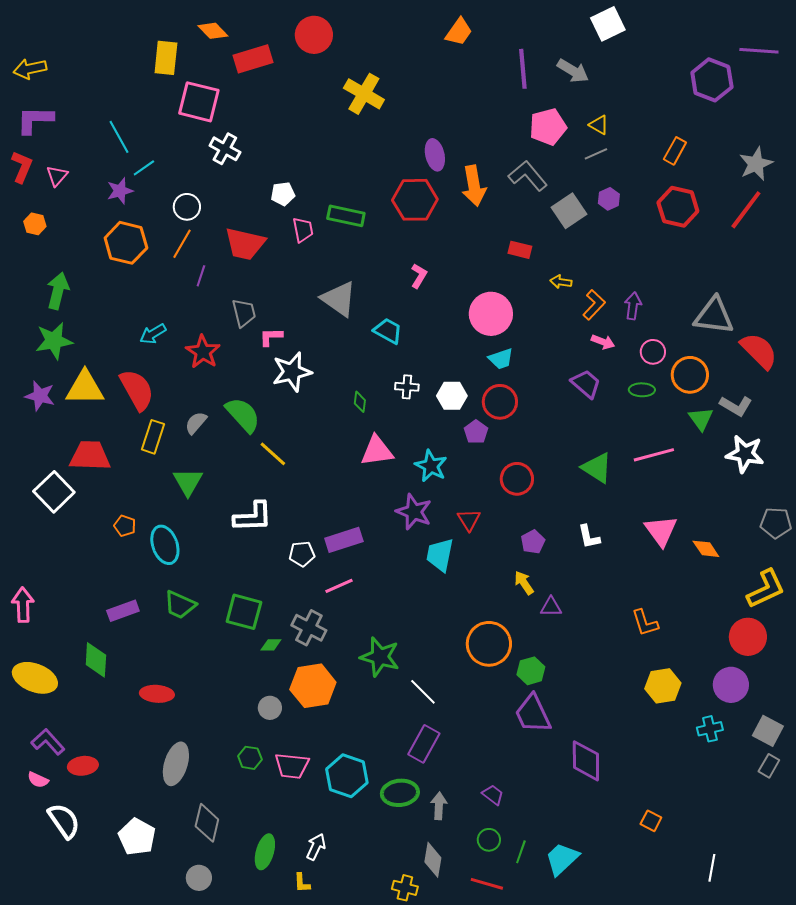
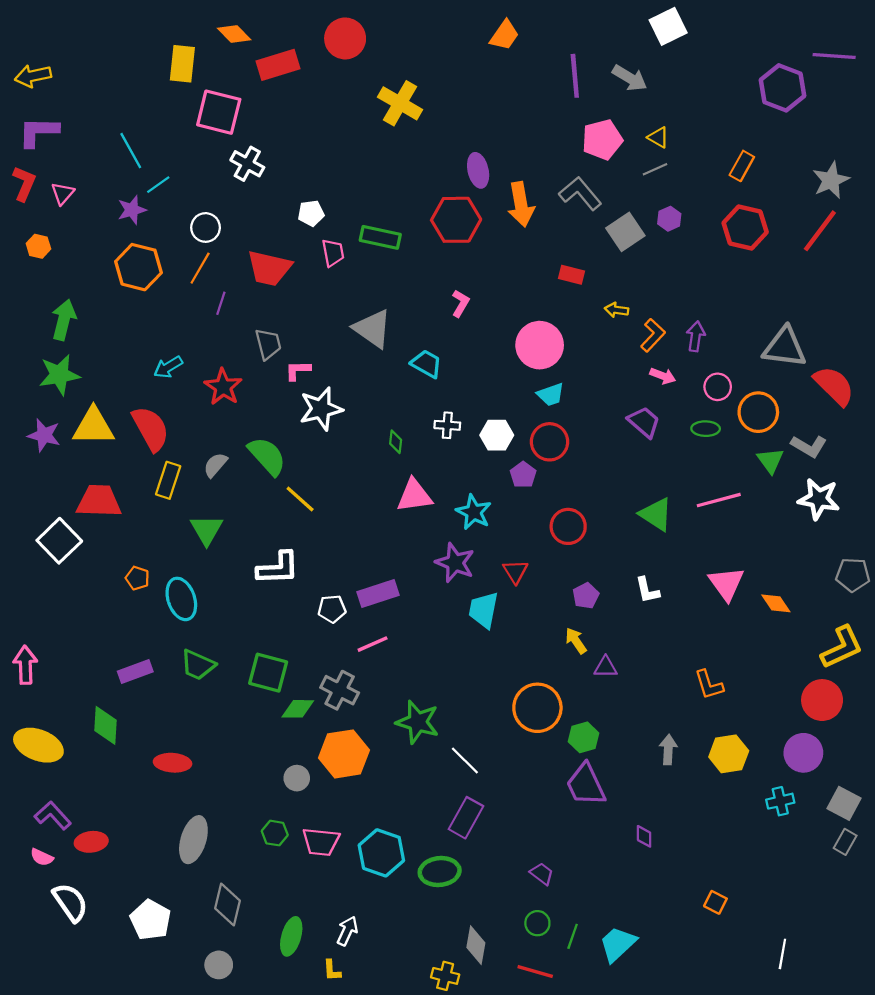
green diamond: (271, 645) -> (298, 709), size x1.4
purple diamond: (586, 761) -> (644, 836), size x0.5
gray arrow: (439, 806) -> (668, 750), moved

